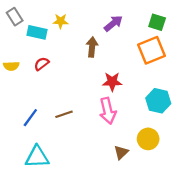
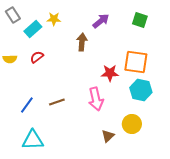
cyan rectangle: (37, 32) -> (33, 29), turned -54
orange square: (151, 50) -> (136, 62), moved, turned 30
red star: (112, 82) -> (110, 73), moved

